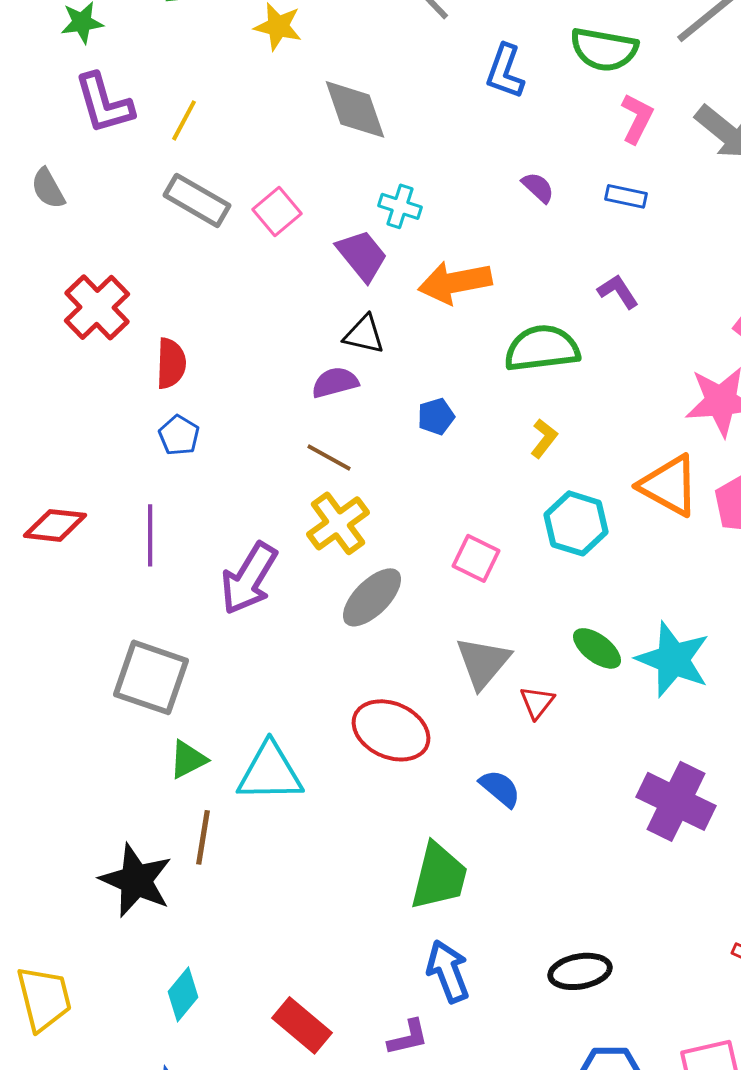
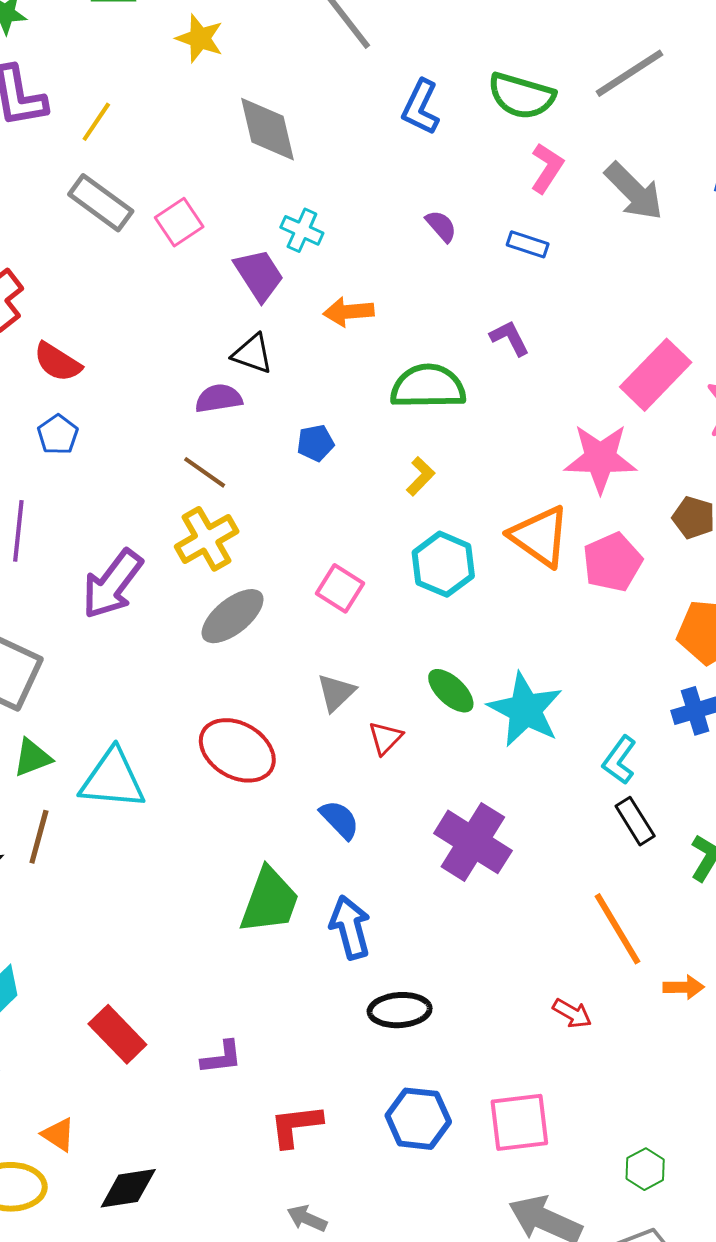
orange arrow: (455, 282) -> (349, 312), size x0.7
red semicircle: (171, 363) -> (58, 362), turned 114
gray triangle: (483, 662) -> (336, 693), size x0.7
purple cross: (676, 801) -> (473, 842), moved
blue arrow: (448, 971) -> (350, 927), moved

